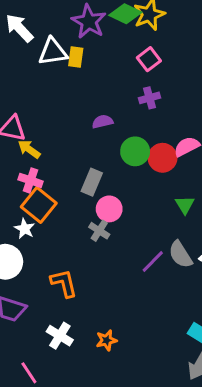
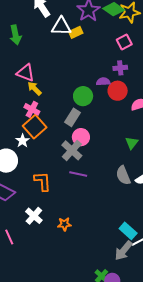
yellow rectangle: (76, 57) -> (76, 32), turned 48
purple semicircle: (103, 122) -> (103, 82), moved
green circle: (135, 151) -> (83, 96), moved
red circle: (163, 158) -> (118, 91), moved
gray cross: (99, 231) -> (72, 150), size x1.5
purple line: (153, 261) -> (78, 174), moved, turned 48

